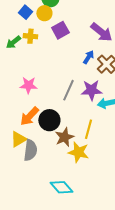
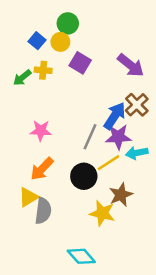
purple square: (60, 30) -> (80, 63), turned -30
blue arrow: (88, 57) -> (115, 116), moved, size x1.6
black circle: (49, 120) -> (84, 176), moved
yellow line: (88, 129) -> (108, 163), moved, turned 42
brown star: (64, 137) -> (121, 195), moved

